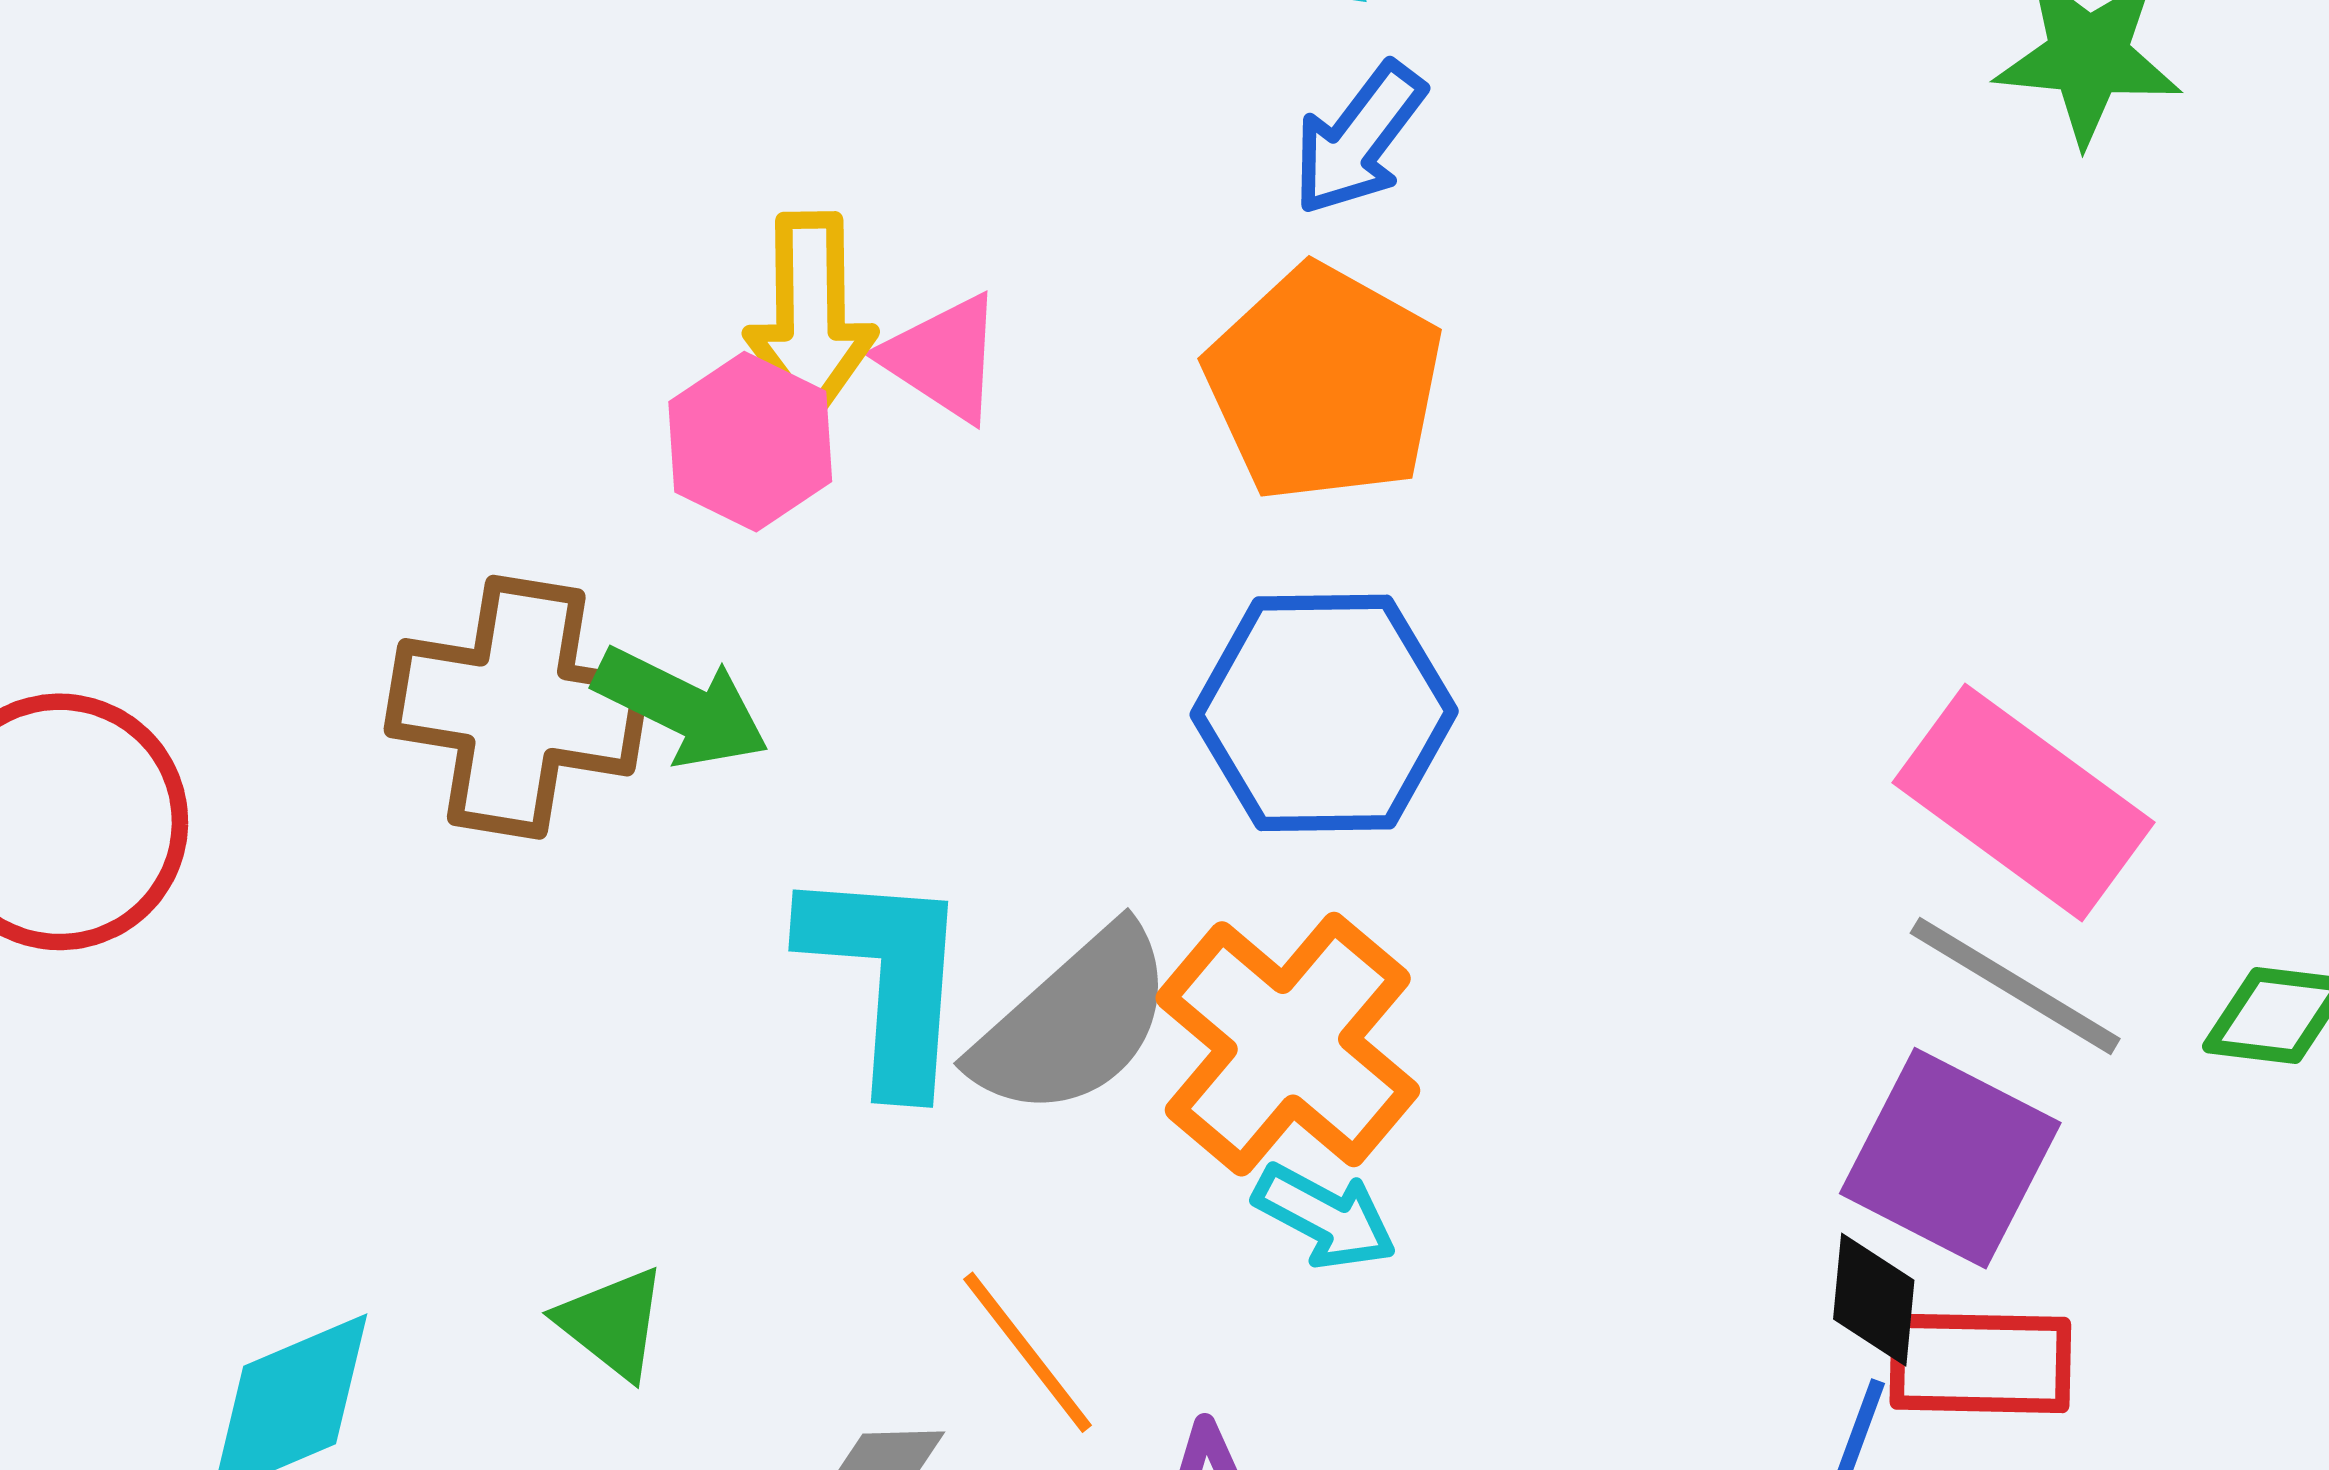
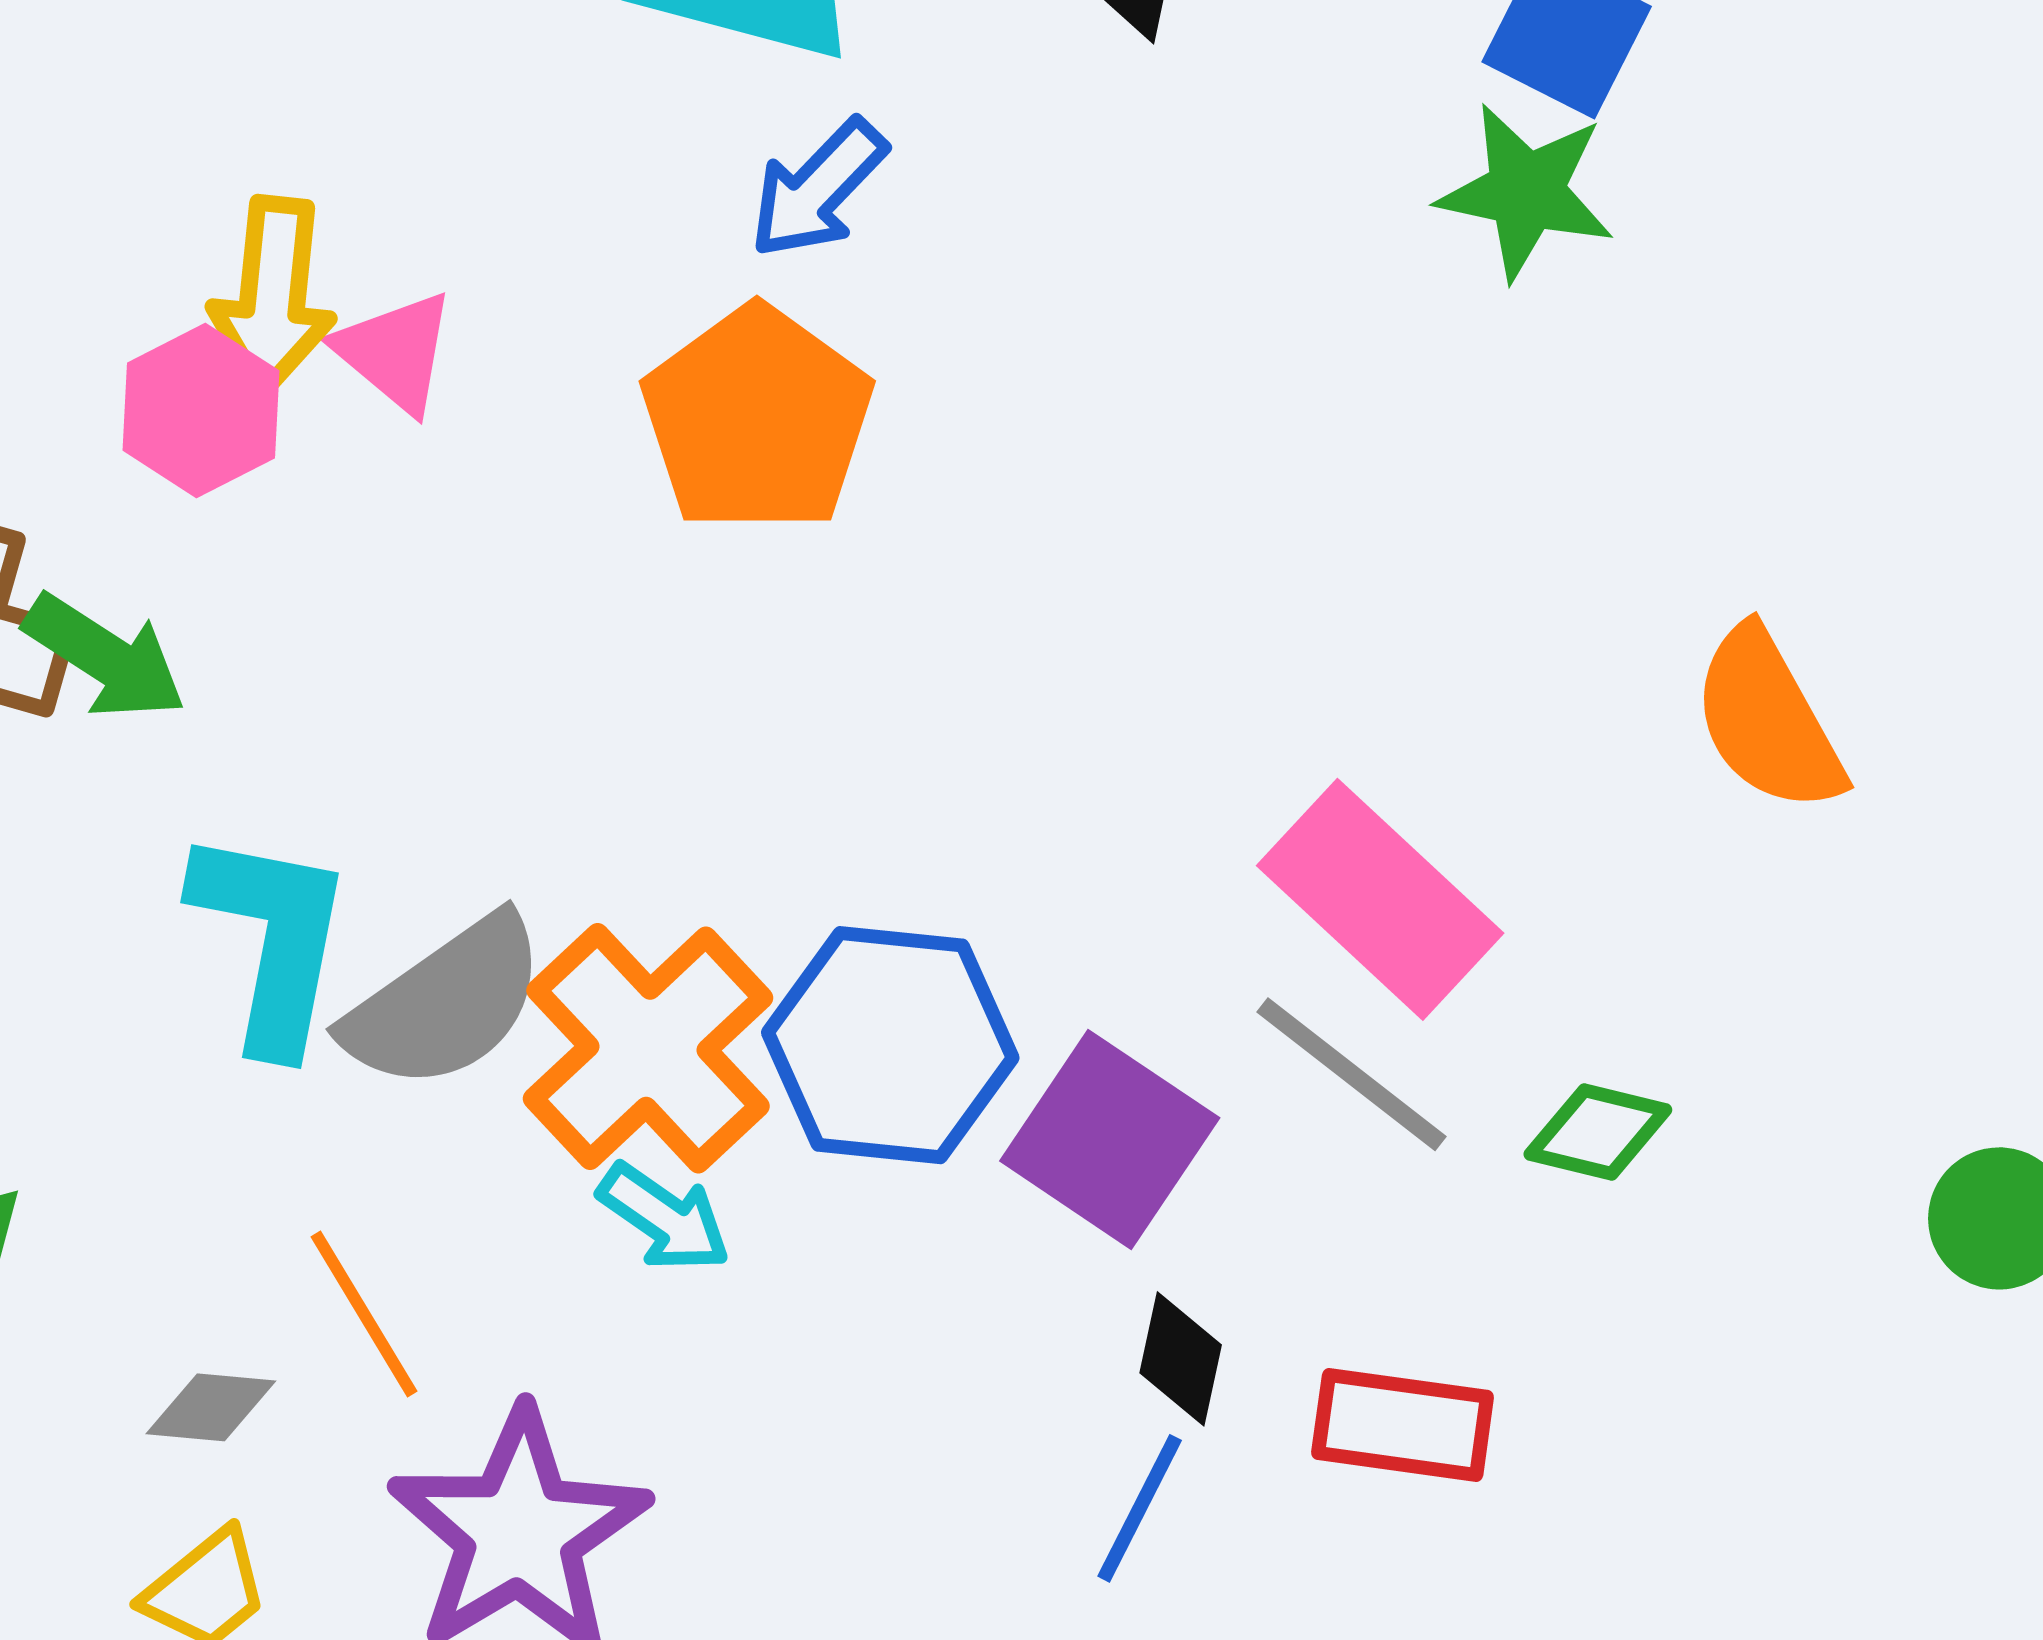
blue hexagon: (1324, 713) -> (890, 1045), moved
purple square: (1950, 1158) -> (1110, 1139), moved
red rectangle: (1980, 1363) -> (1403, 1425), moved

